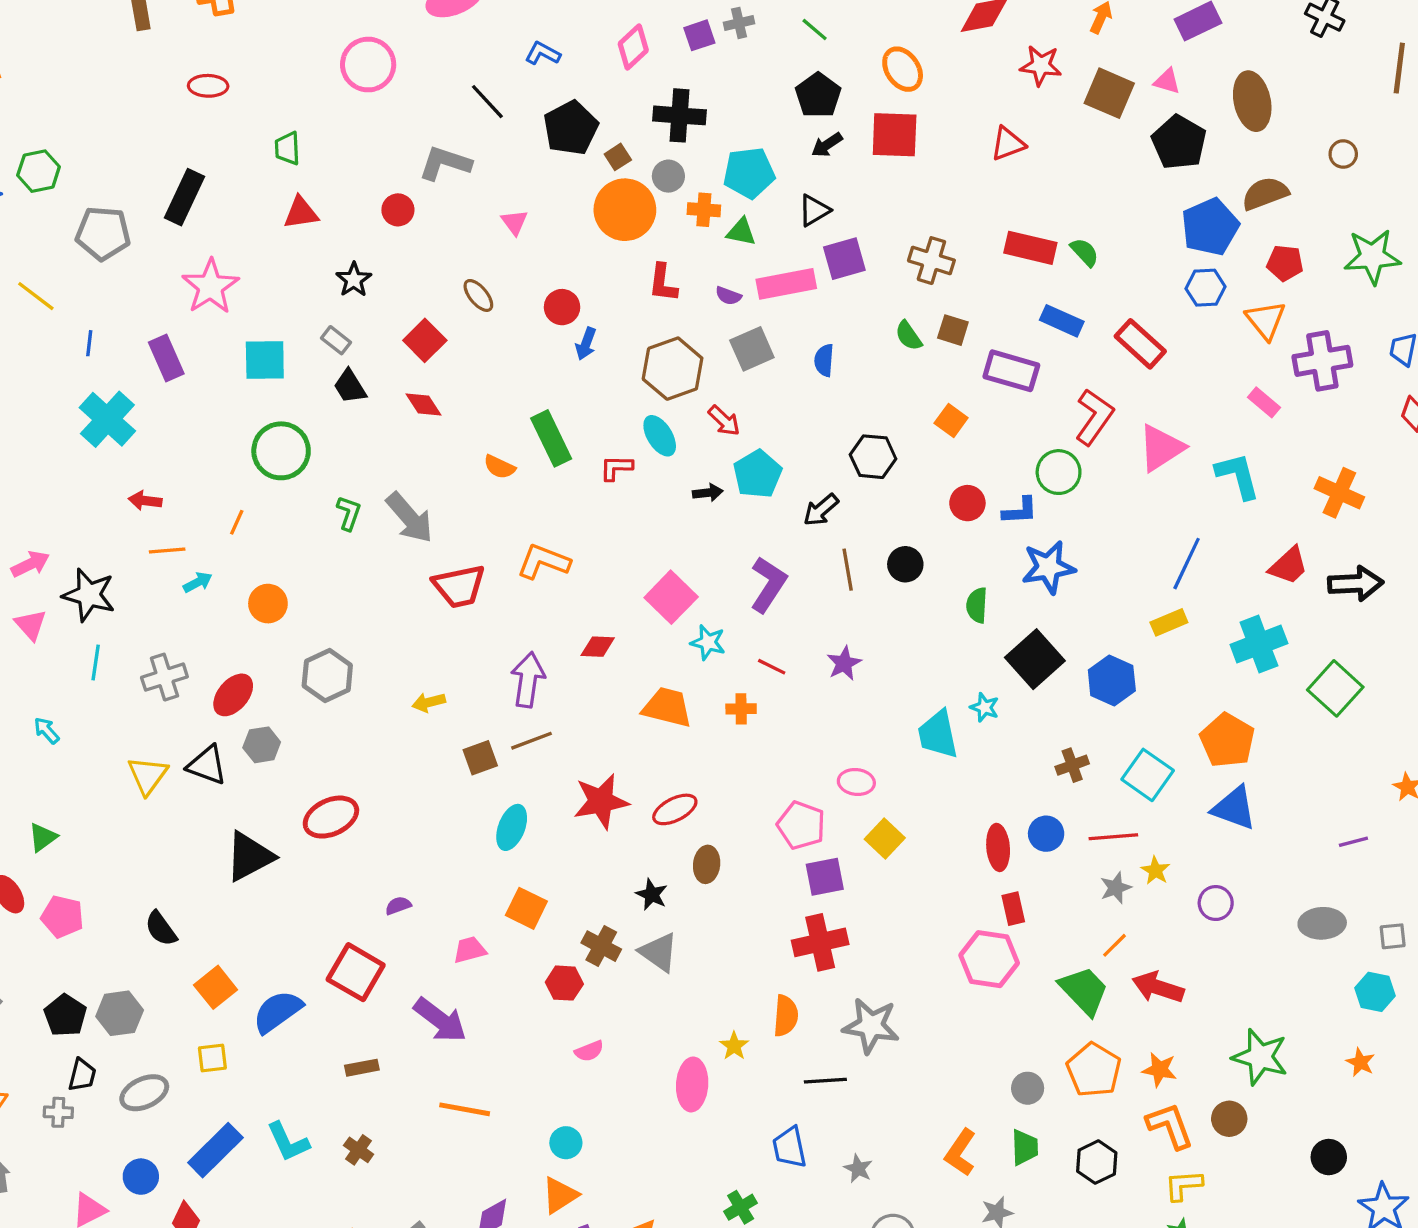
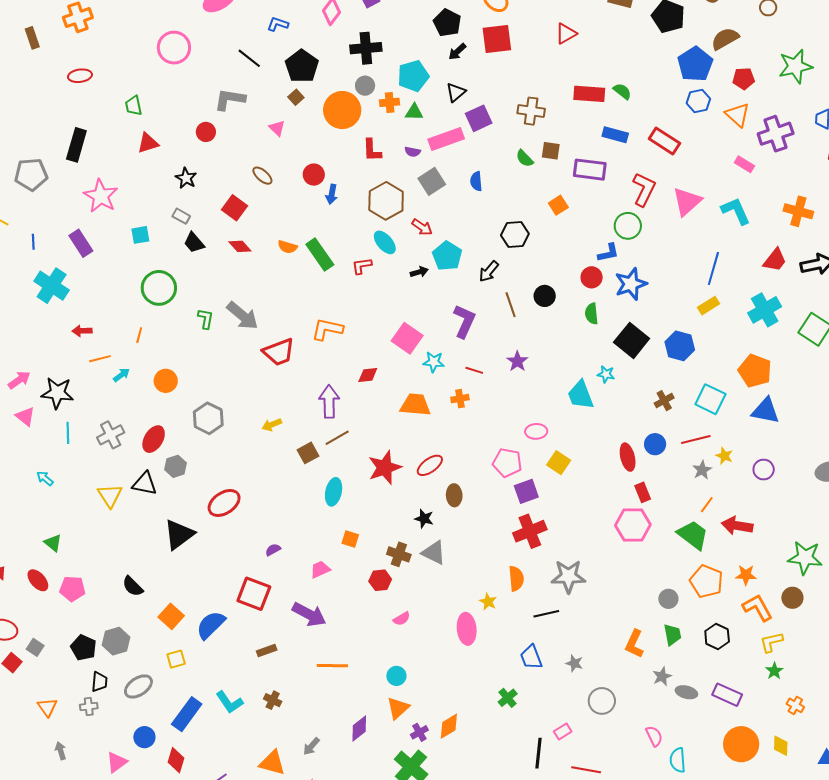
brown square: (618, 157) -> (296, 97), moved
cyan square: (265, 360) -> (140, 235), size x0.7
orange square: (951, 420) -> (558, 205), turned 30
orange semicircle: (499, 467) -> (287, 247), moved
red circle: (967, 503) -> (592, 277), moved
green triangle: (43, 837) -> (53, 543), turned -36
orange square: (526, 908) -> (350, 539), size x0.7

